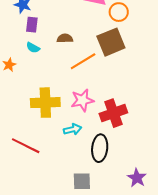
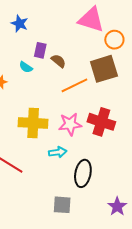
purple rectangle: (32, 25) -> (40, 50), moved
brown semicircle: (65, 38) -> (58, 61), turned 35
red cross: (113, 113) -> (101, 122), moved, turned 32

